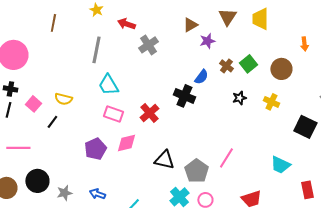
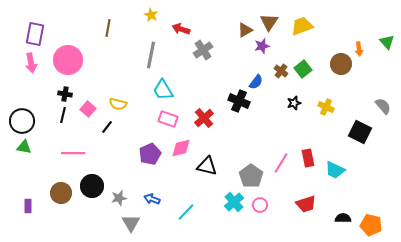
brown triangle: (227, 17) -> (269, 22), moved
yellow trapezoid: (260, 19) -> (302, 26), moved, turned 70
brown circle: (281, 69) -> (341, 64), moved
black triangle: (164, 160) -> (207, 166), moved
red rectangle: (307, 190) -> (308, 158), moved

